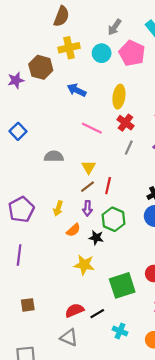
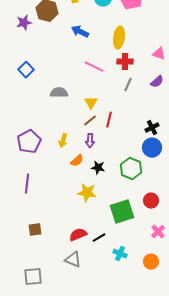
red cross: (125, 123) -> (125, 62), turned -35
green hexagon: (114, 219) -> (131, 169), moved

